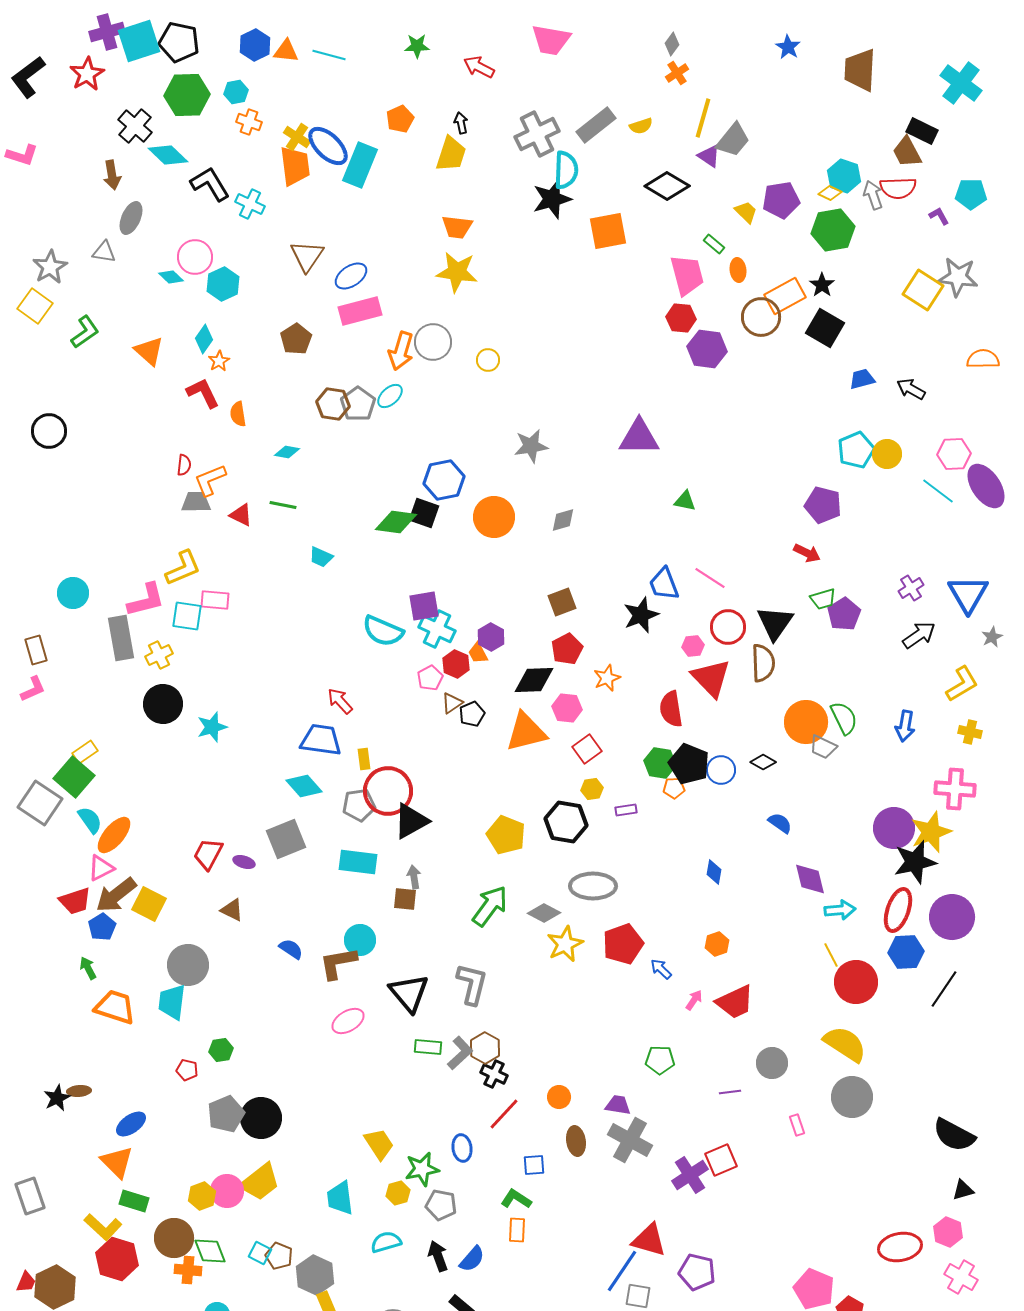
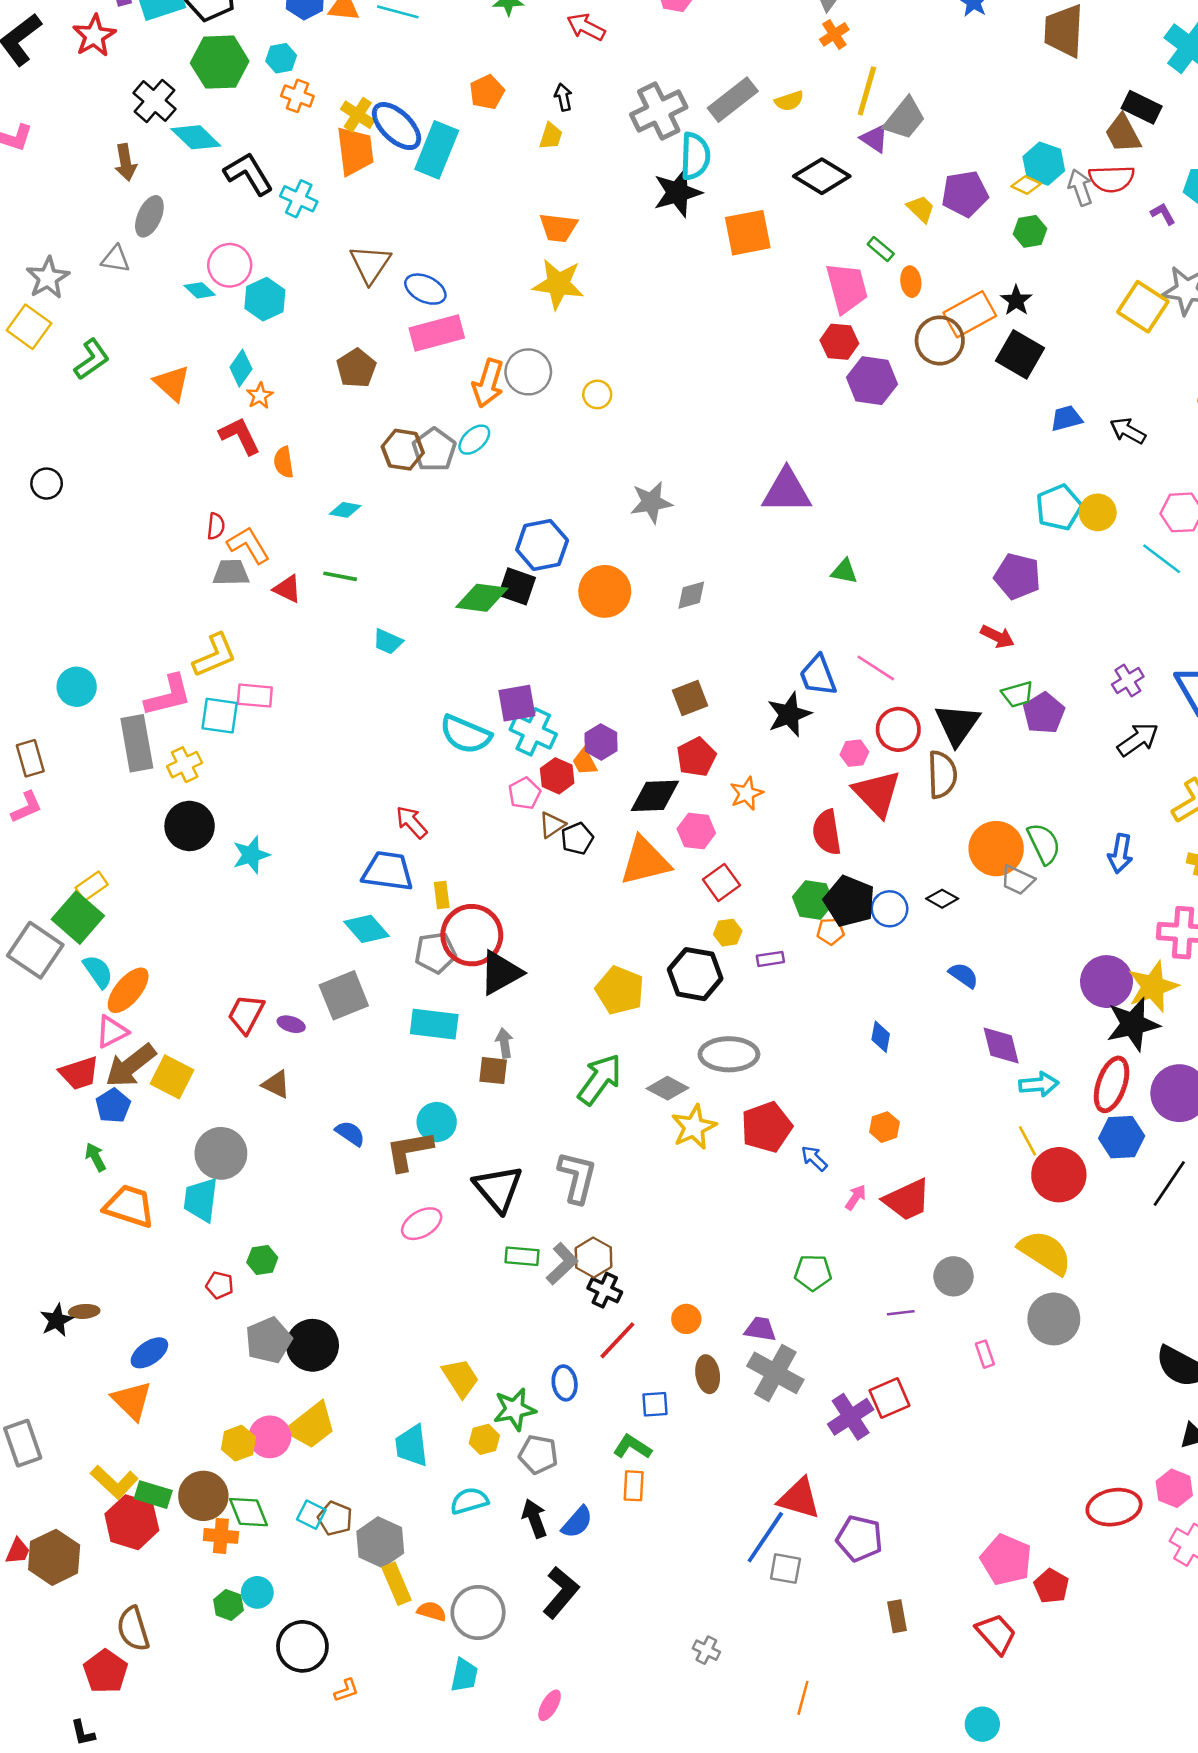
yellow trapezoid: (451, 154) -> (551, 136), size x0.6
green hexagon: (833, 230) -> (1030, 231), size x0.6
blue ellipse: (351, 276) -> (425, 289), turned 60
black circle: (49, 431) -> (47, 484), size x0.7
orange L-shape: (210, 480) -> (249, 545), turned 81
green rectangle: (134, 1201) -> (153, 1495), moved

